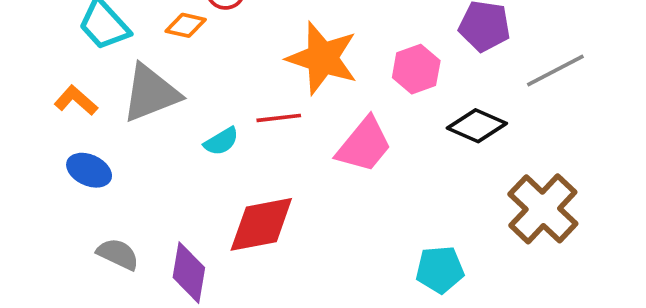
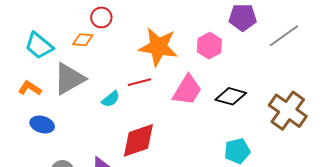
black diamond: (477, 126) -> (231, 96), moved

